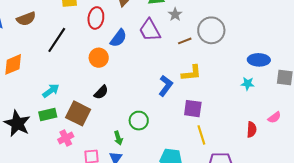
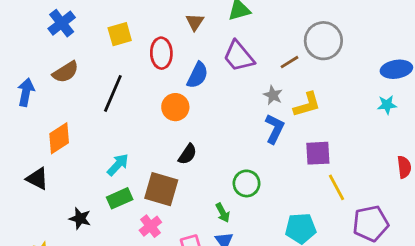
gray star: (175, 14) -> (273, 95), moved
black star: (17, 123) -> (80, 219), size x0.6

